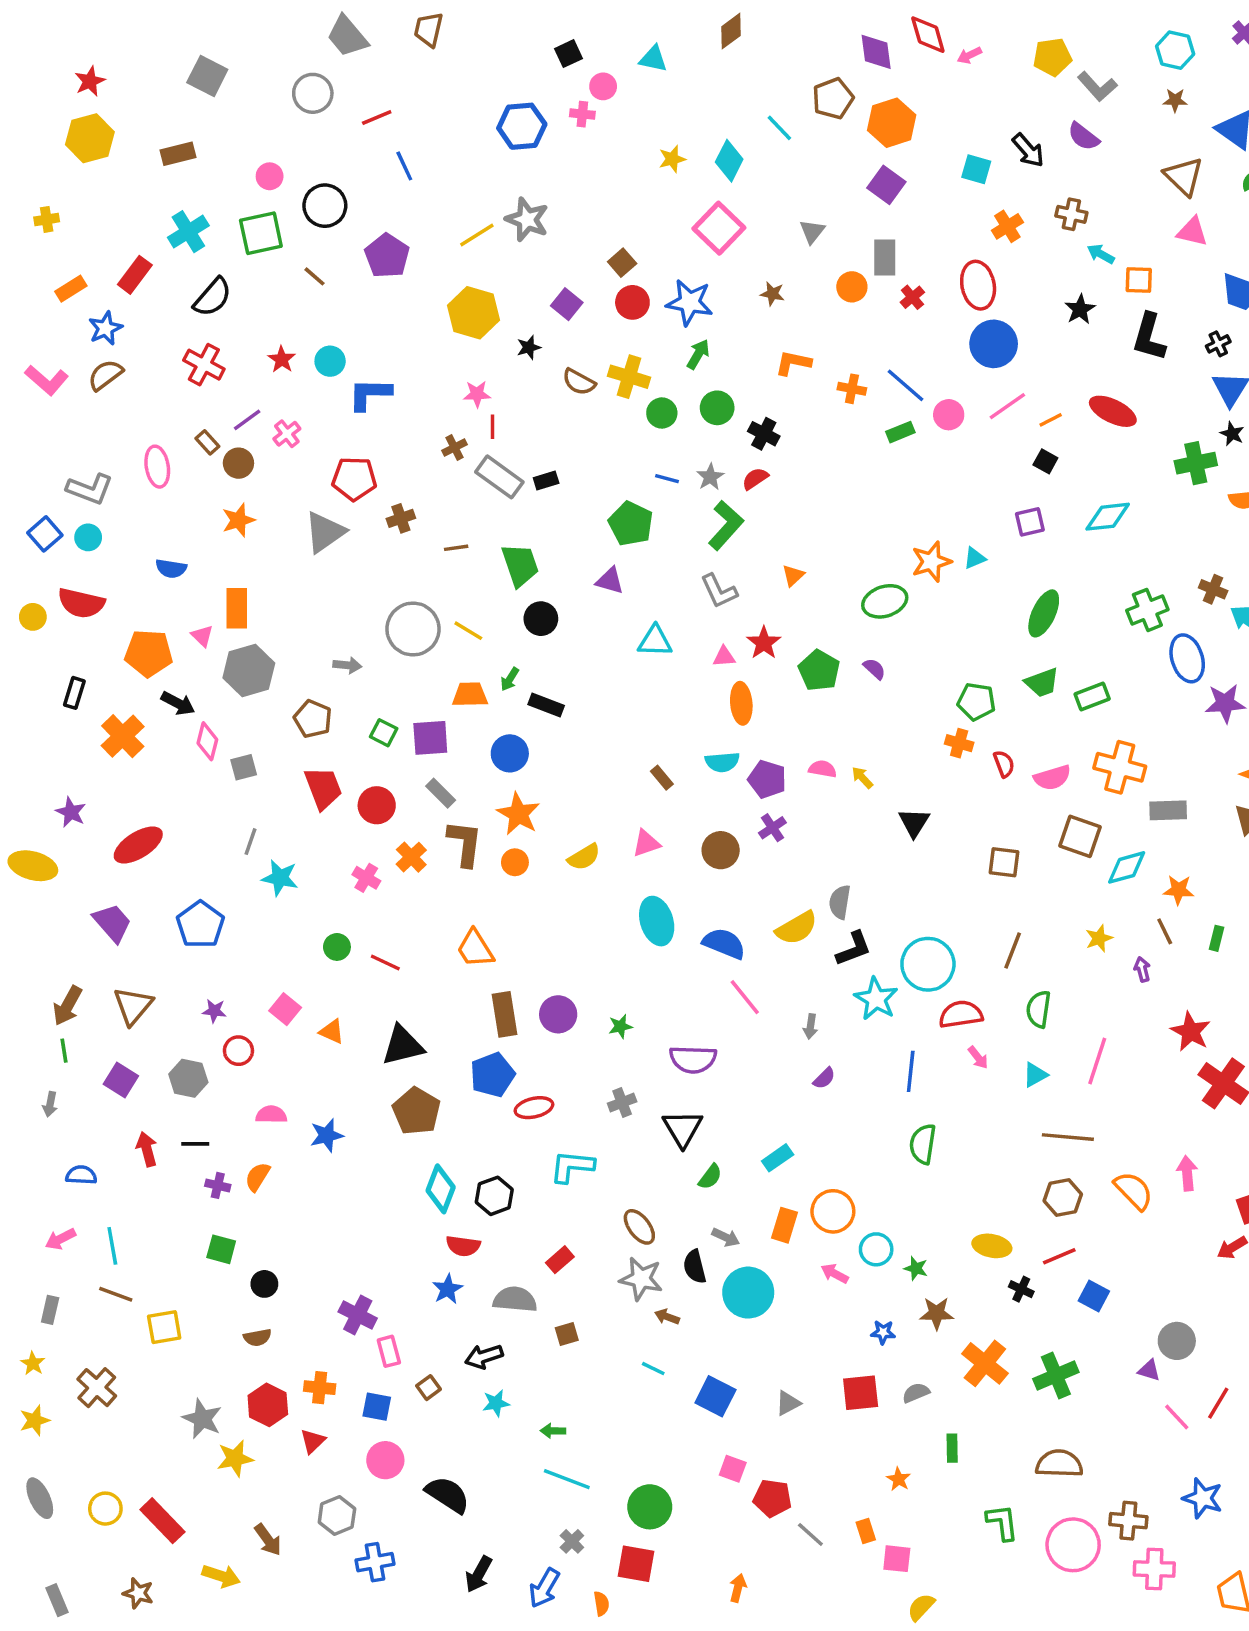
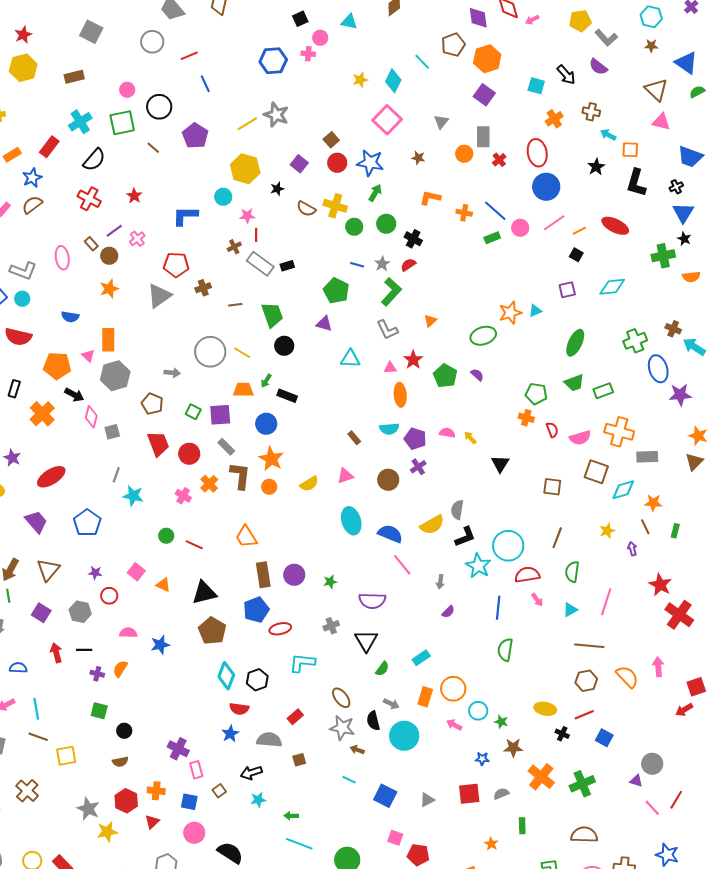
cyan circle: (330, 361) -> (223, 197), moved

